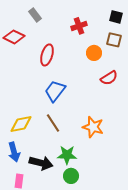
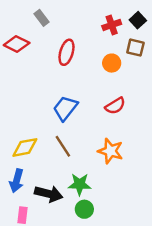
black square: (116, 17) -> (138, 20), turned 32
red cross: (79, 26) -> (112, 25), moved
red ellipse: (47, 55) -> (66, 52), moved
red semicircle: (109, 78) -> (115, 106), moved
blue arrow: (14, 152) -> (17, 181), turned 30

